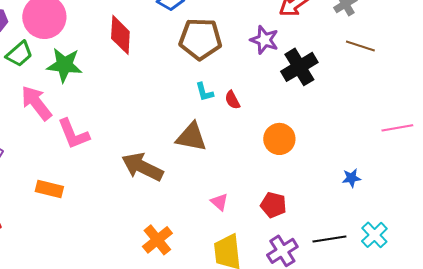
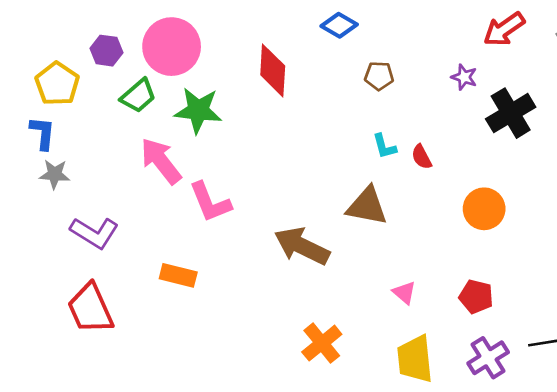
brown pentagon: (200, 39) -> (379, 76), size x0.5
purple star: (264, 40) -> (464, 77), size x0.7

